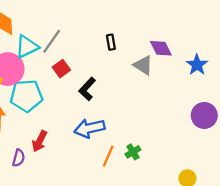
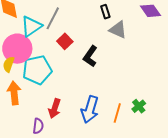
gray triangle: (143, 65) -> (118, 30), moved
blue arrow: (89, 128) -> (90, 109), moved, turned -52

